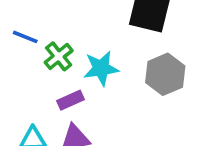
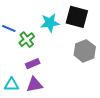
cyan star: (101, 68) -> (50, 23), moved

